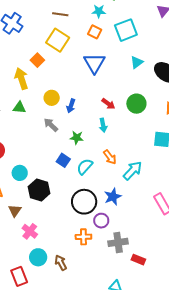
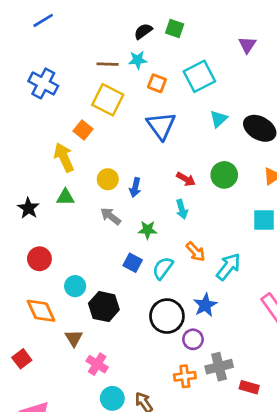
cyan star: (99, 11) -> (138, 60), moved
orange cross: (83, 237) -> (185, 376), moved

